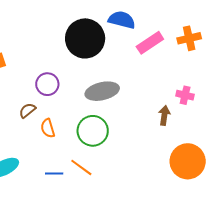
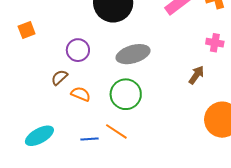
pink cross: (185, 95) -> (215, 43), moved
brown arrow: (164, 115) -> (196, 75), turned 30
orange semicircle: (48, 128) -> (81, 94), turned 132

